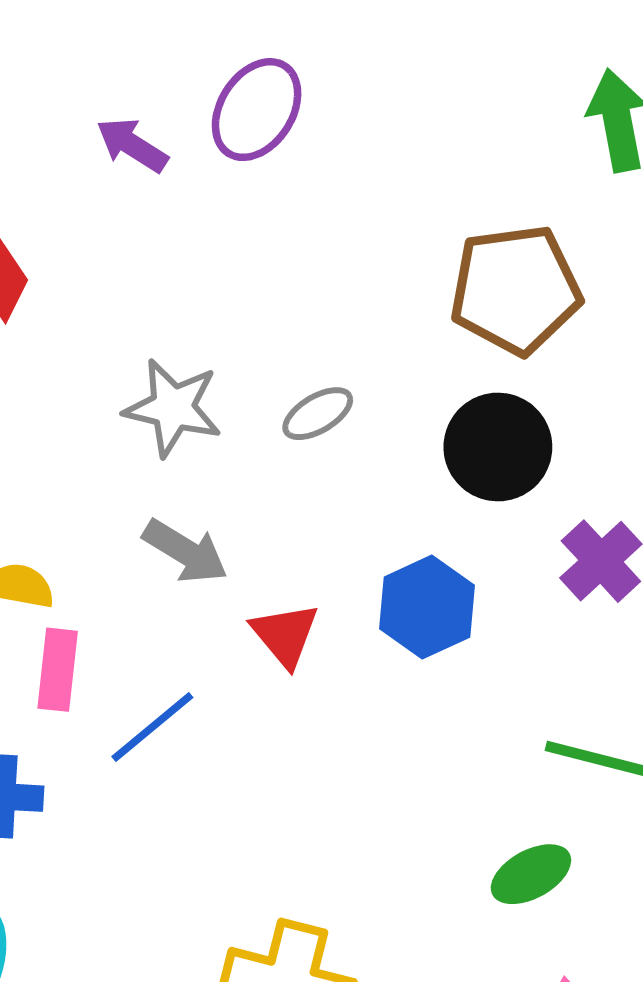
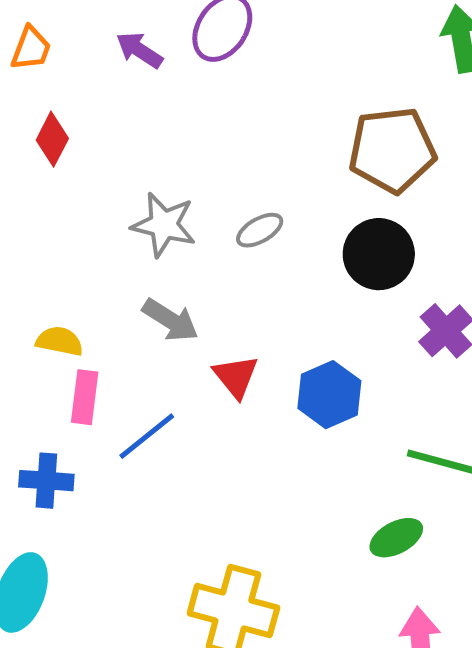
blue hexagon: (427, 607) -> (329, 395), moved

